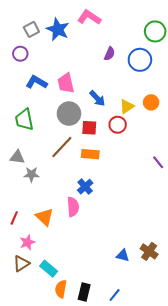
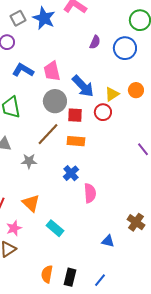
blue arrow: (97, 98) -> (83, 86), size x1.4
gray star: (31, 174) -> (29, 161), moved
pink semicircle: (73, 207) -> (90, 193), moved
brown cross: (149, 251) -> (136, 222), moved
cyan rectangle: (49, 269) -> (55, 228), moved

